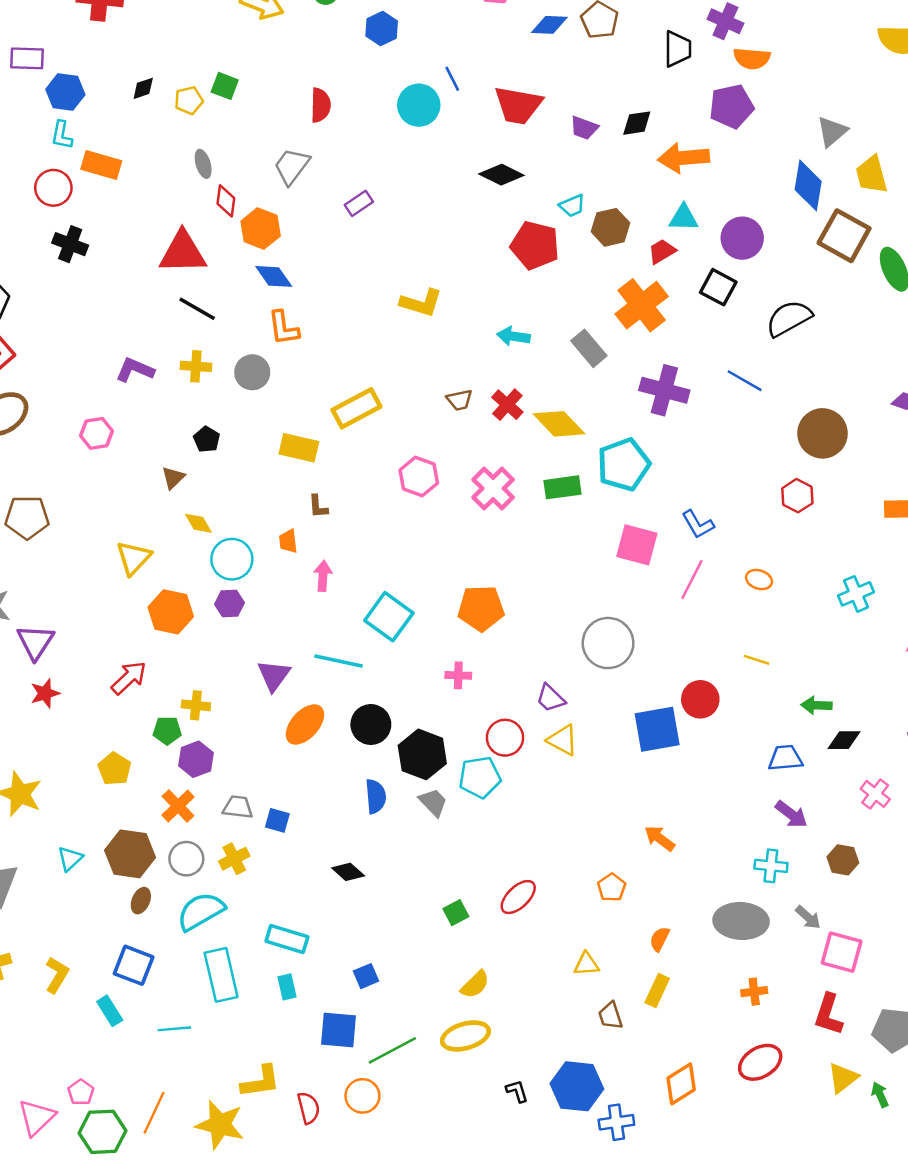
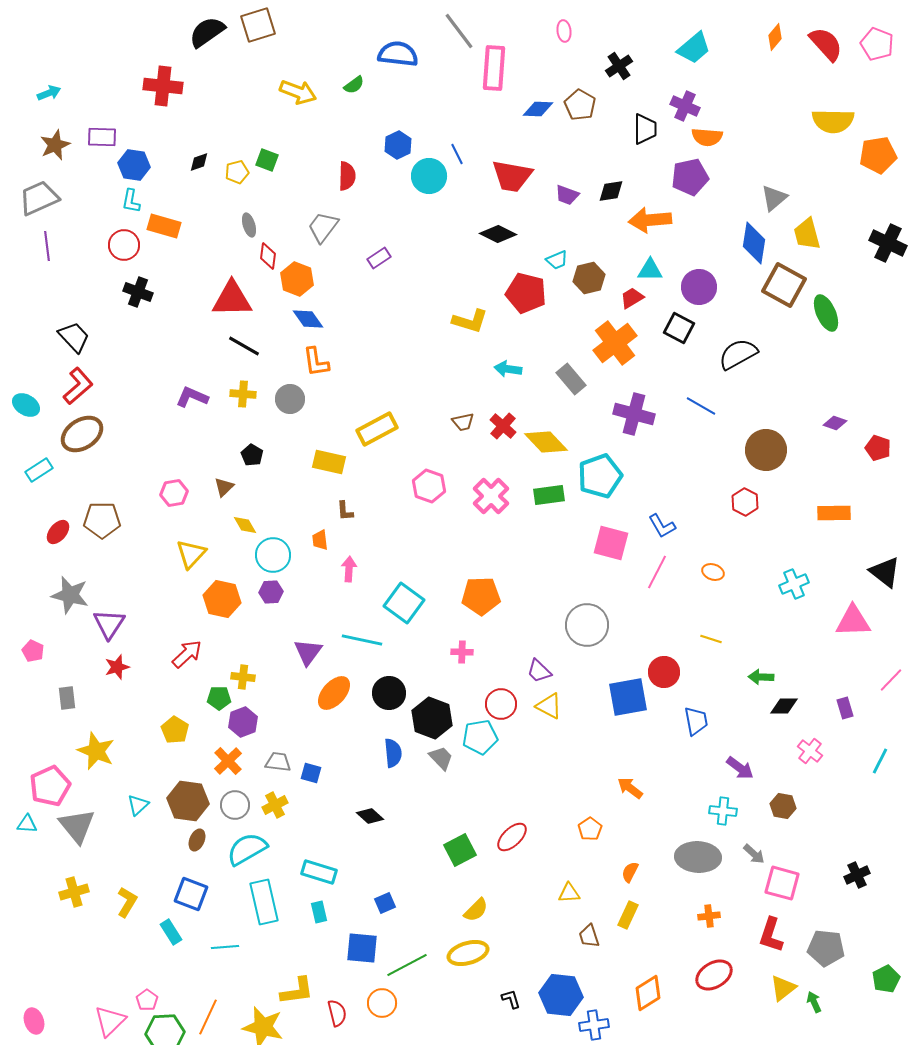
blue hexagon: (382, 28) -> (398, 145), moved
yellow L-shape: (421, 303) -> (470, 321), moved
pink hexagon: (96, 433) -> (174, 493), moved
blue trapezoid: (785, 758) -> (696, 721), moved, turned 84
green square: (456, 913) -> (460, 850), size x1.5

